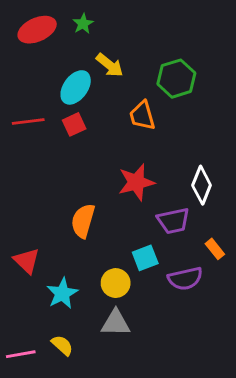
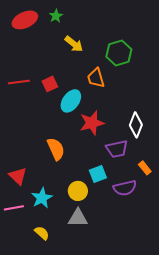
cyan ellipse: (76, 87) -> (71, 101), moved
orange semicircle: (83, 221) -> (56, 149), turned 140
pink line: (21, 354) -> (14, 208), moved

